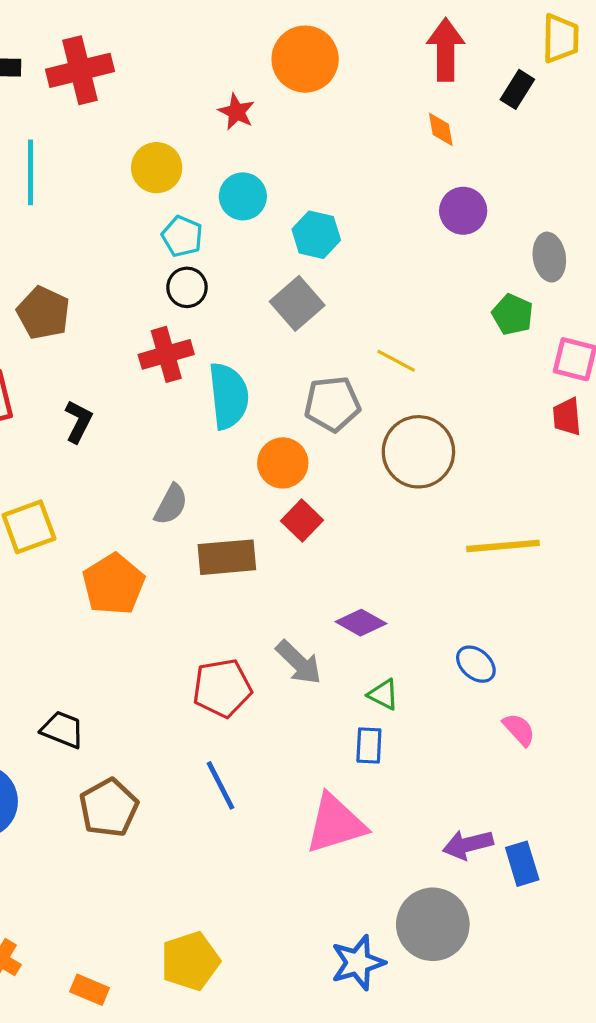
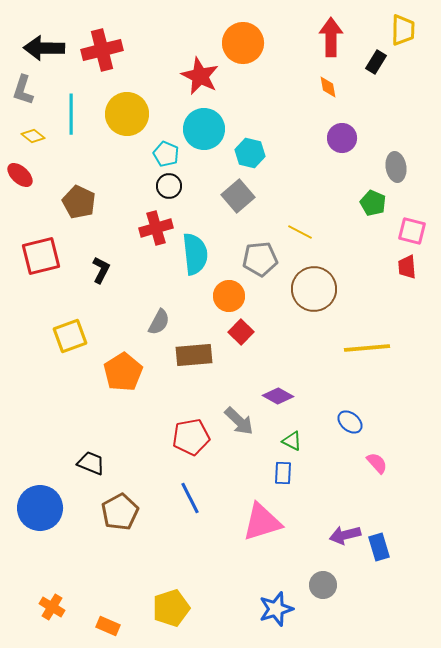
red star: (236, 112) -> (200, 76), size x1.6
yellow circle: (157, 168) -> (127, 114), moved, size x1.4
cyan circle: (243, 196) -> (204, 129), size x1.4
gray circle: (433, 924) -> (323, 585), size x0.6

